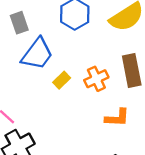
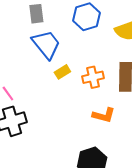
blue trapezoid: (37, 54) -> (46, 44), turned -88

